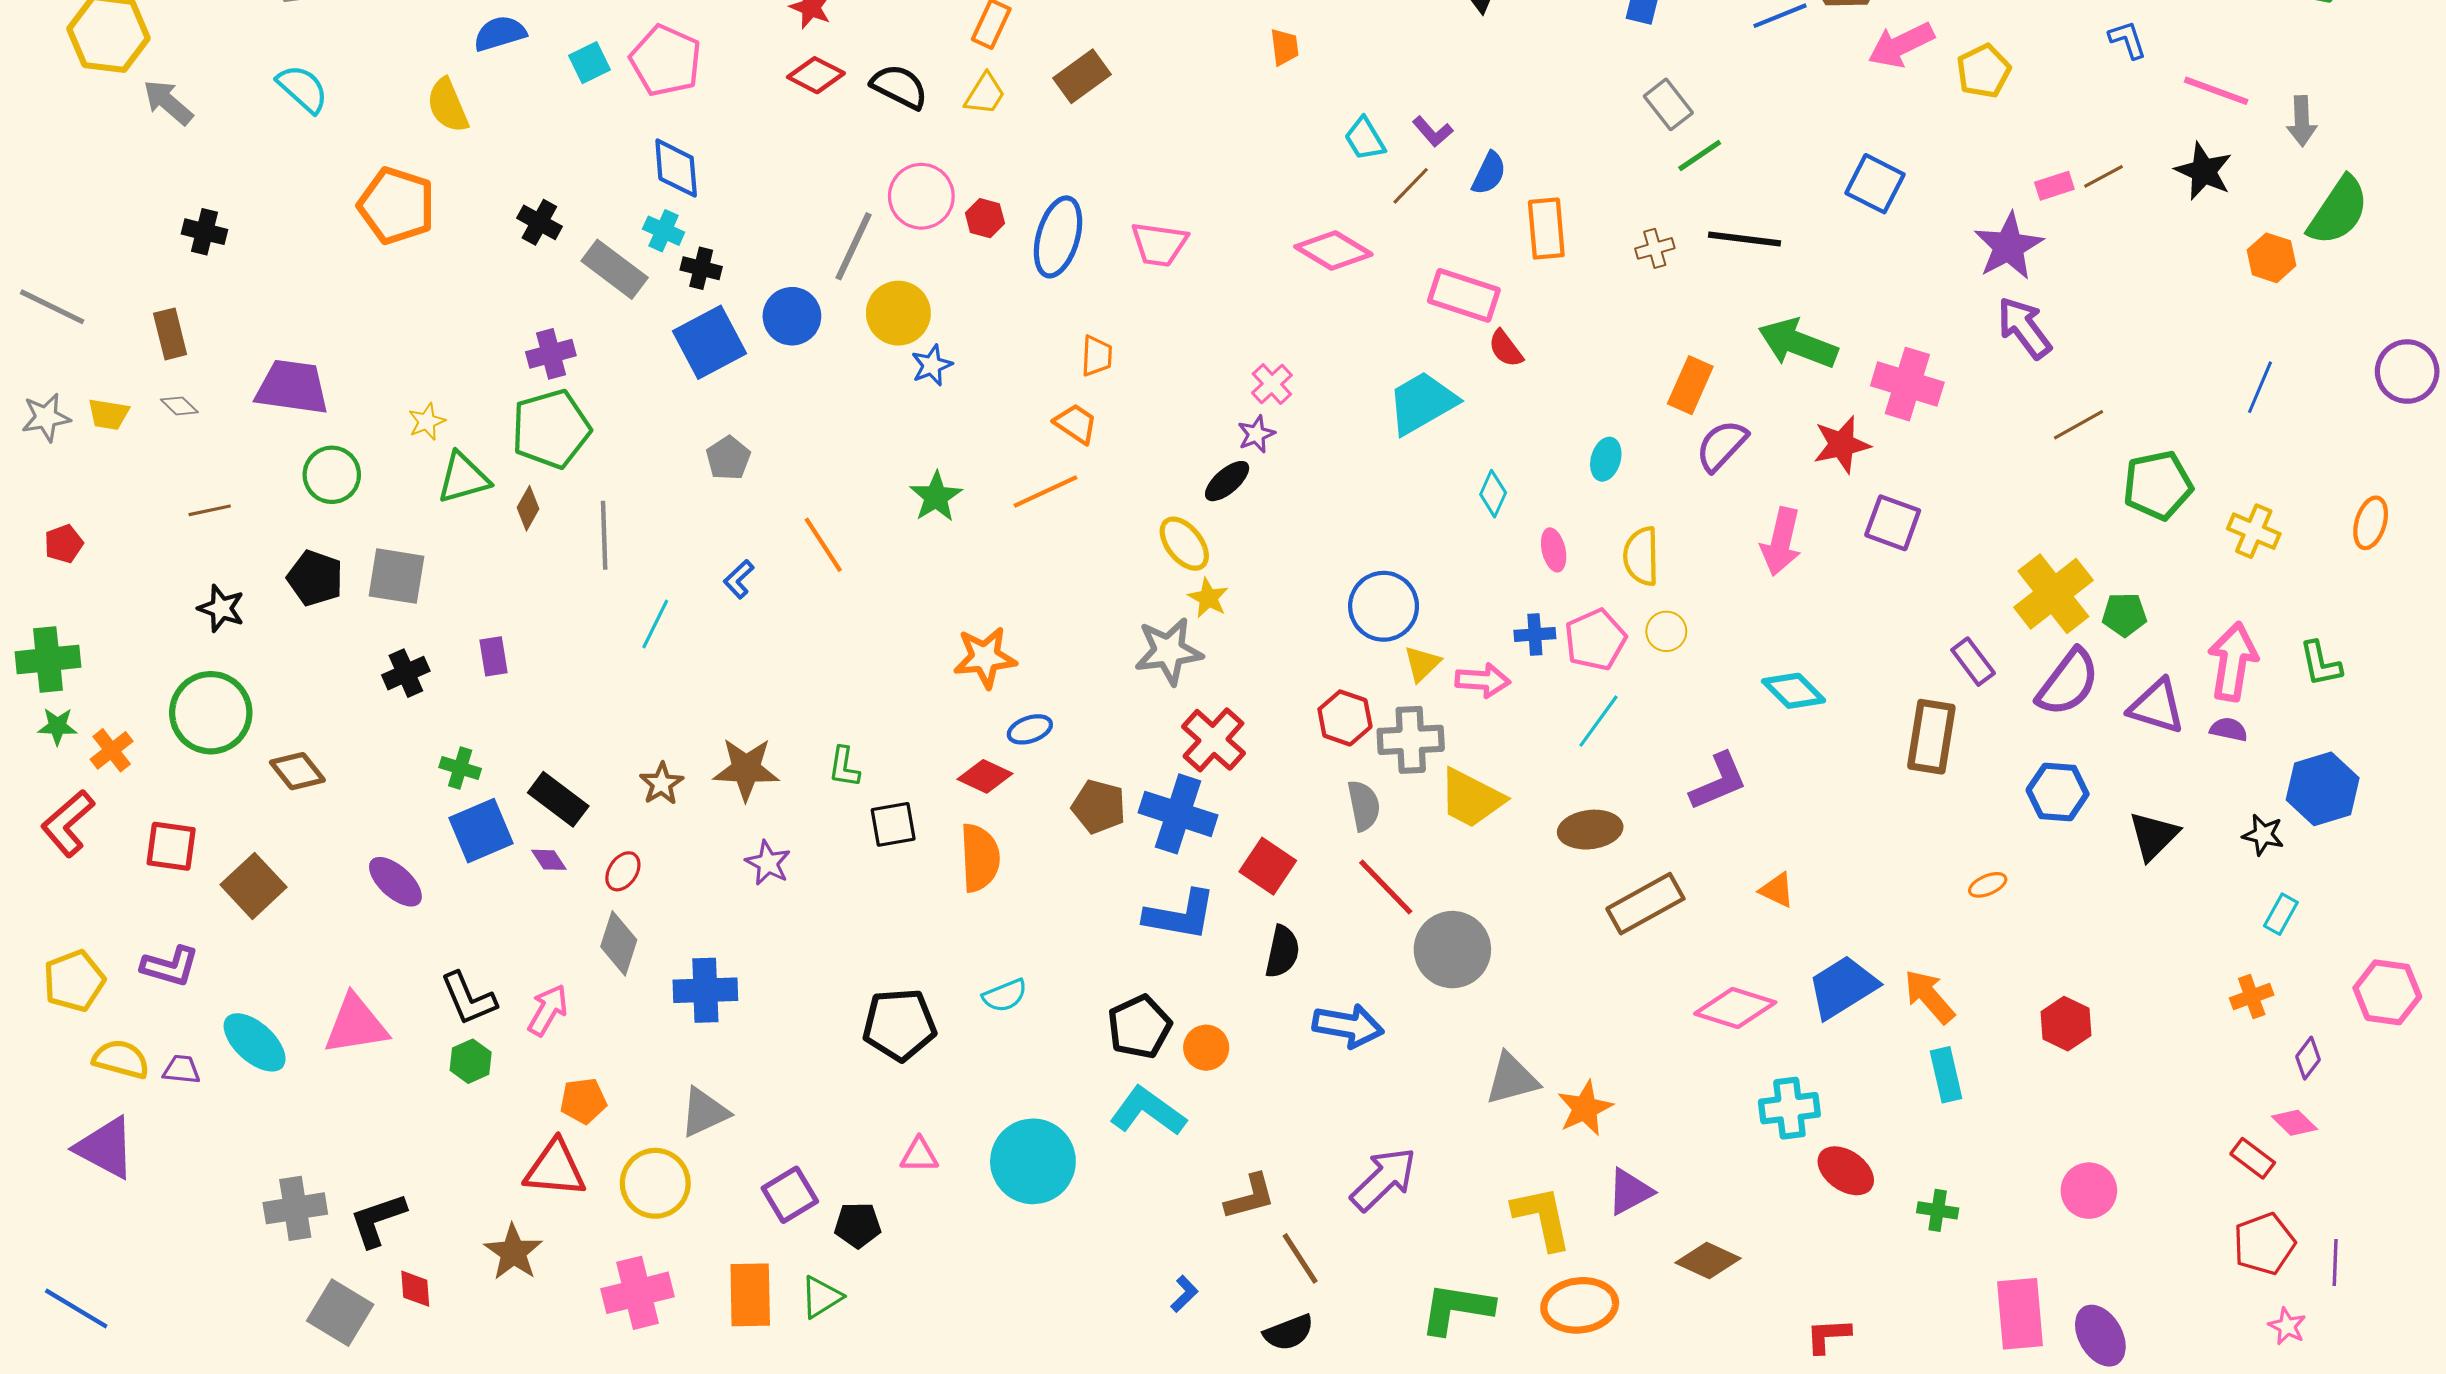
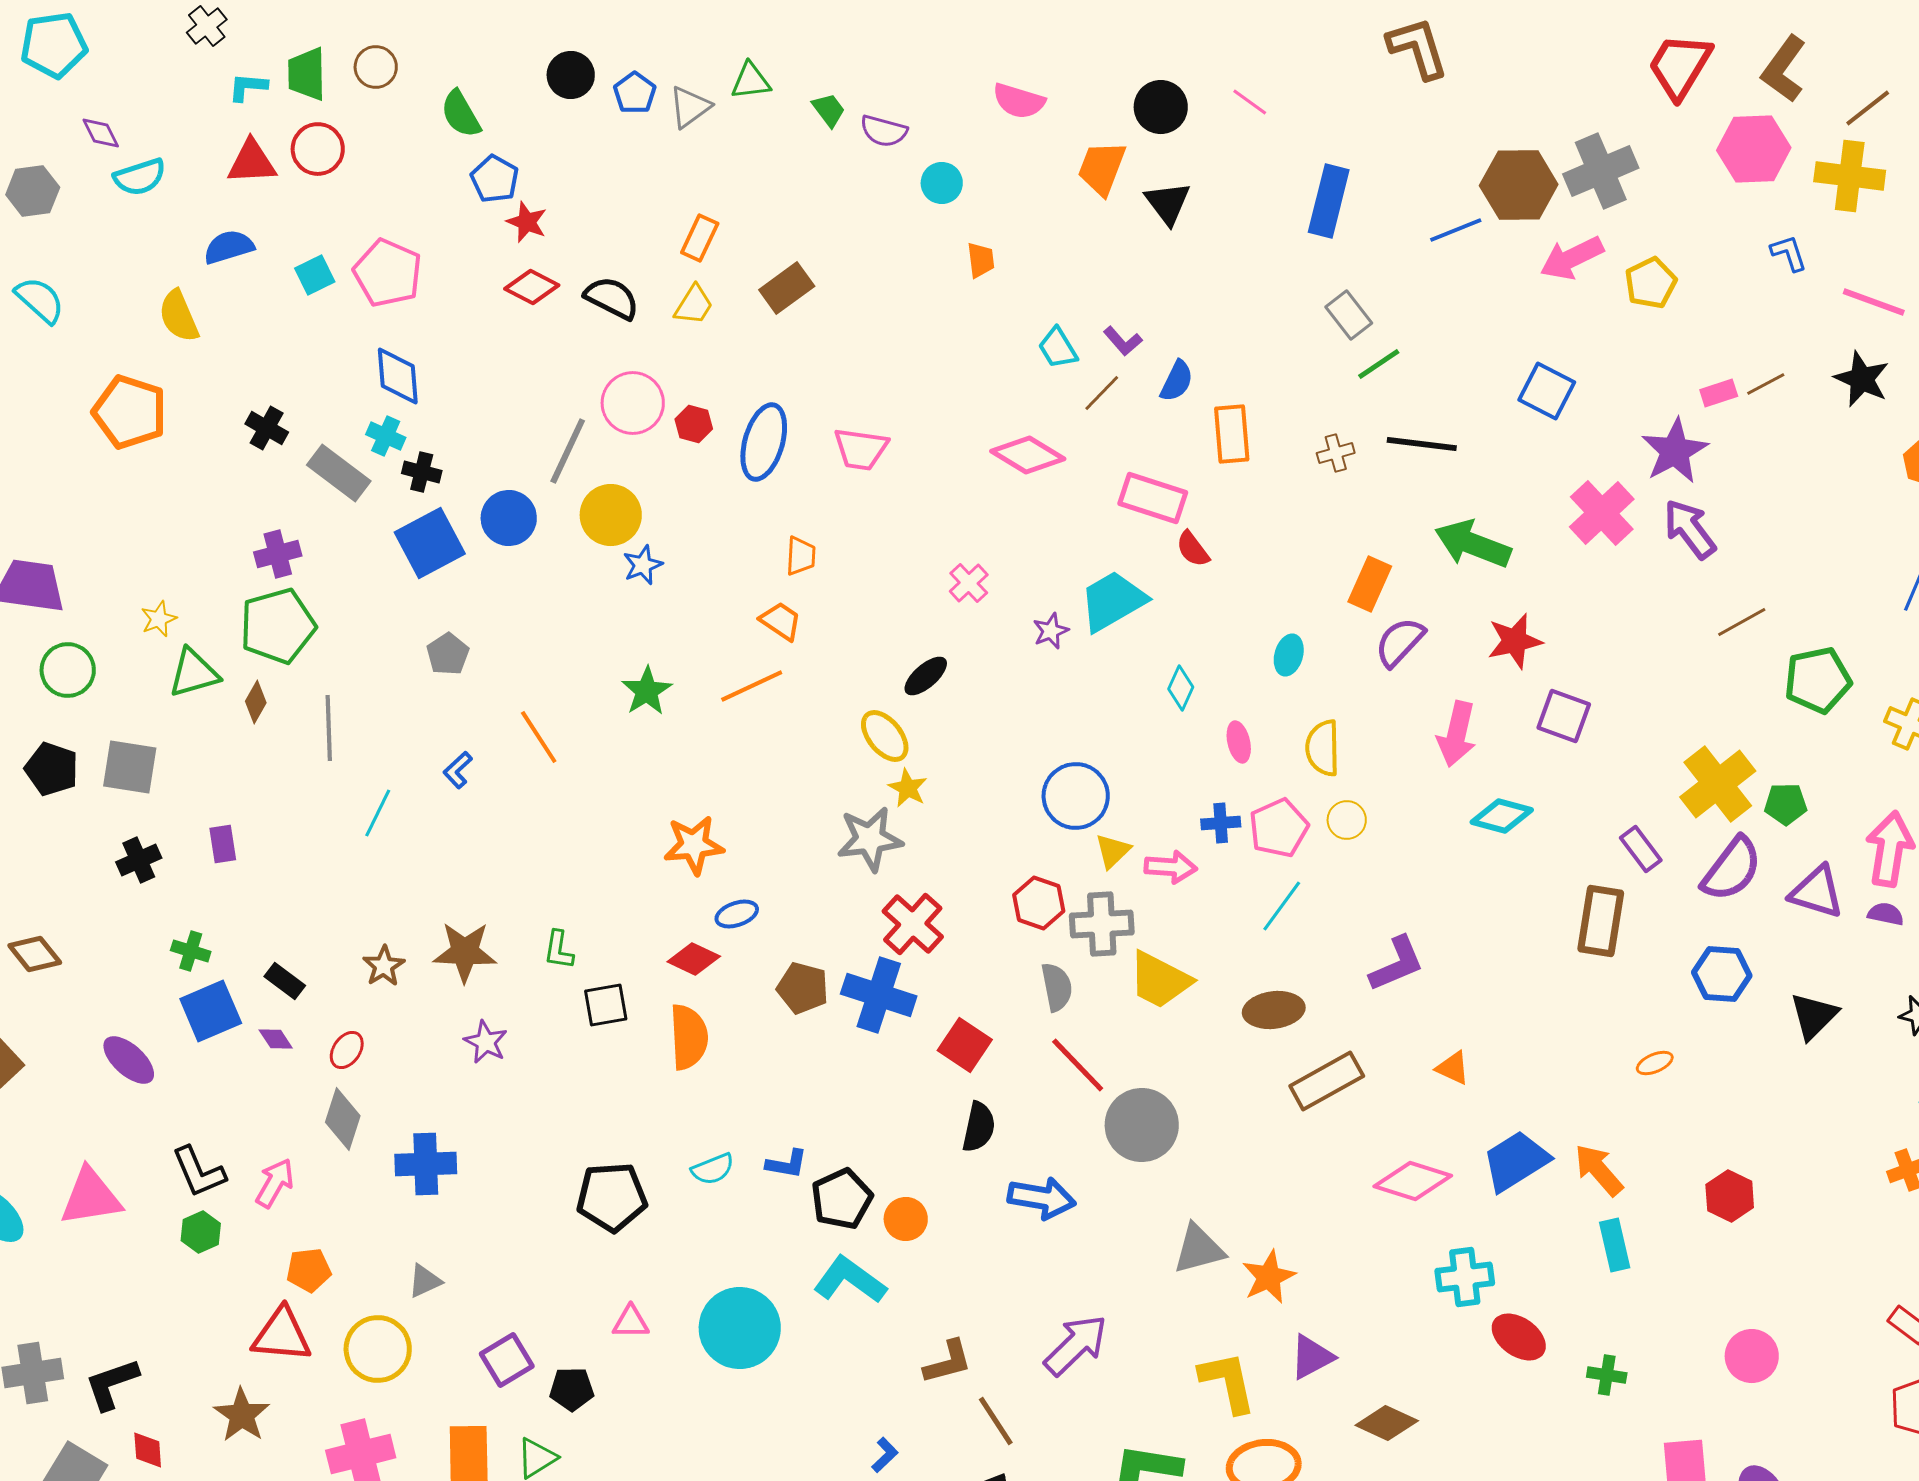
pink cross: (1907, 384) -> (1602, 513), moved, turned 30
purple star: (1256, 434) -> (1051, 631), moved
cyan diamond: (1794, 691) -> (1502, 816), moved, turned -30
black rectangle: (558, 799) -> (285, 981), size x0.7
blue L-shape: (1180, 915) -> (787, 1164), moved, size x0.6
gray triangle: (704, 1112) -> (425, 1281), size x0.7

